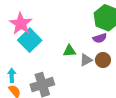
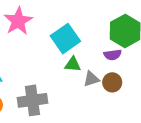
cyan square: (30, 40) -> (65, 39), moved

